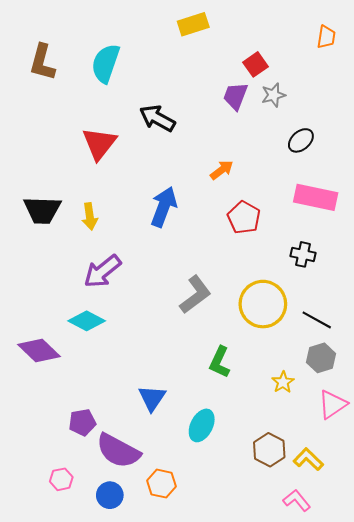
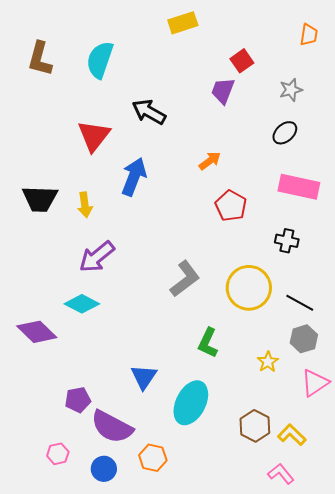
gray star: (273, 95) -> (291, 90), moved
blue arrow: (164, 207) -> (134, 177), moved
cyan ellipse: (202, 425) -> (191, 403), size x1.4

